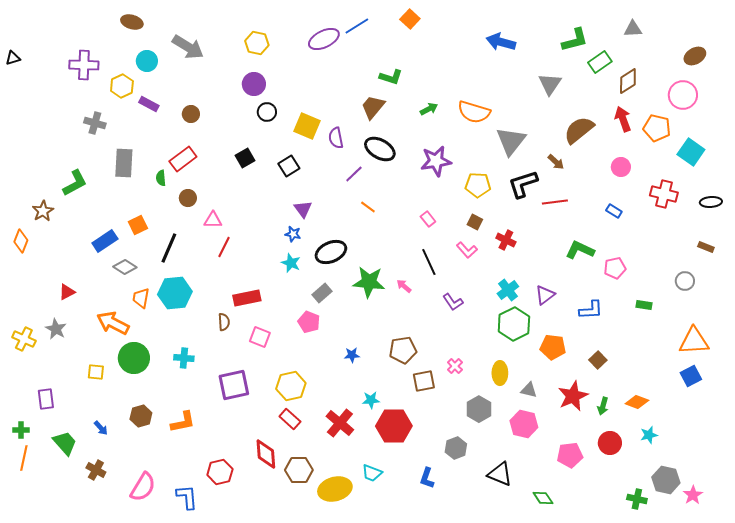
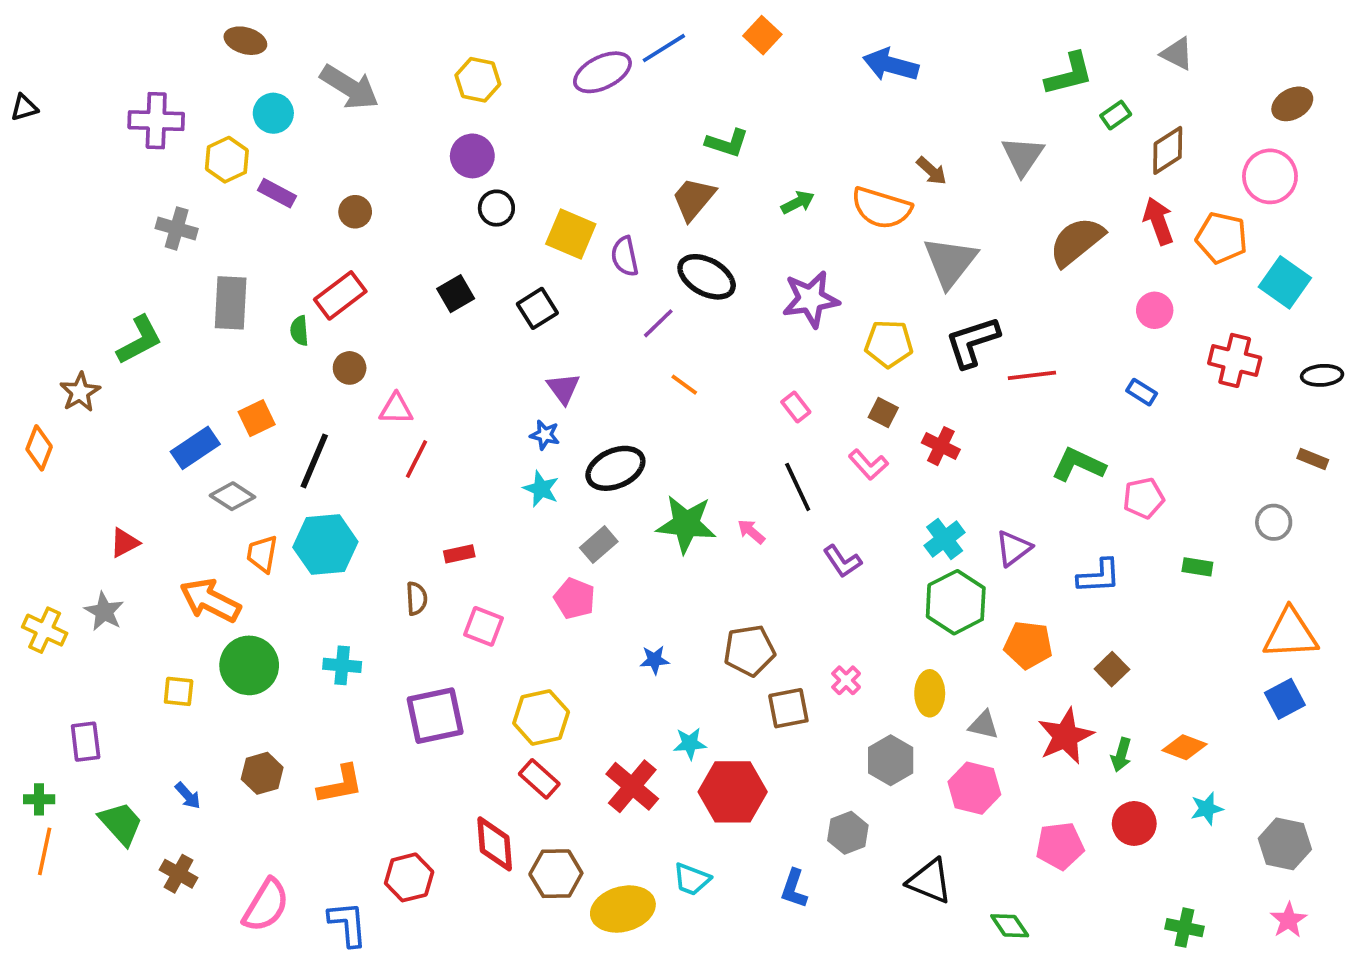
gray triangle: (633, 29) -> (1177, 54), turned 30
blue arrow: (501, 42) -> (891, 65), moved
green rectangle: (600, 62) -> (1116, 115), size x0.7
brown arrow: (556, 162) -> (932, 171), moved
red rectangle: (247, 298) -> (459, 554), size x0.6
gray hexagon: (666, 480) -> (1285, 844), moved

